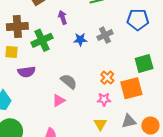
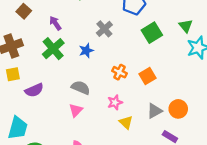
blue star: (80, 39) -> (86, 51), moved
green cross: (42, 40) -> (53, 49), moved
green square: (144, 63) -> (152, 33), moved
orange square: (131, 88) -> (147, 76), size x0.7
pink star: (104, 99) -> (115, 102), moved

